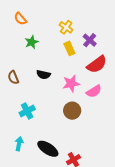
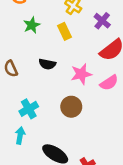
yellow rectangle: (69, 48) -> (65, 31), moved
brown circle: (72, 111) -> (71, 107), moved
cyan arrow: (19, 144) -> (20, 135), moved

